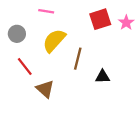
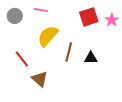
gray circle: (17, 34) -> (15, 16), moved
black triangle: (103, 77) -> (91, 58), moved

